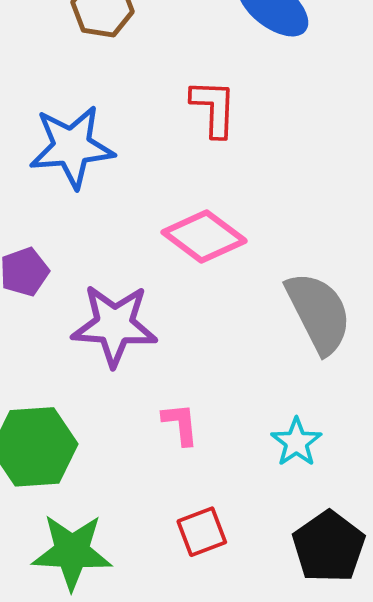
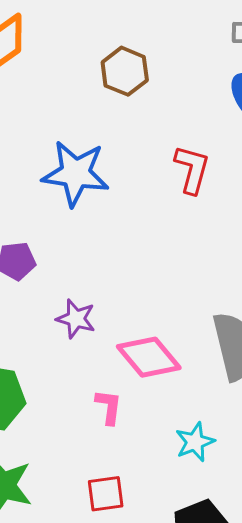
pink diamond: (204, 237) -> (149, 357), moved
purple star: (114, 325) -> (76, 319), size x0.6

